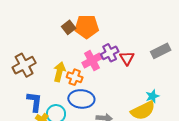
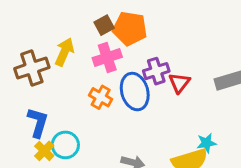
pink cross: (92, 61) -> (107, 57), moved
yellow arrow: (59, 72) -> (64, 52), moved
blue ellipse: (81, 99) -> (135, 92), moved, turned 60

